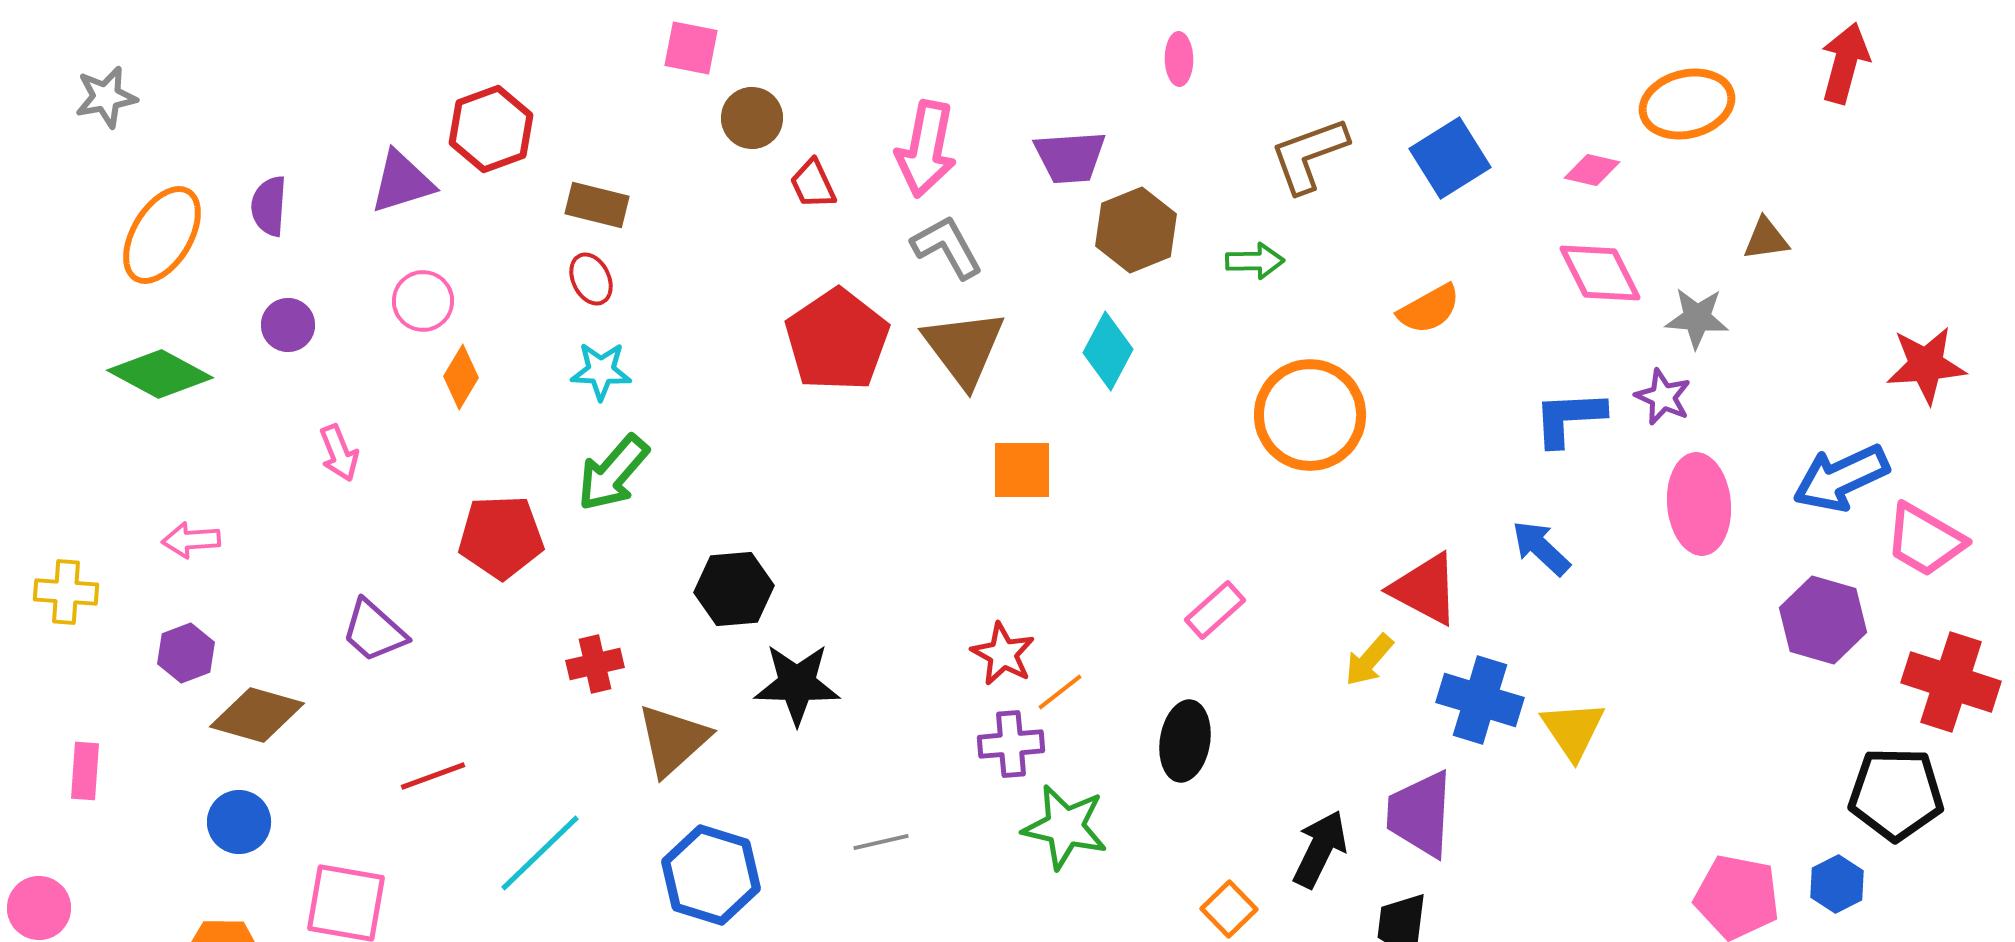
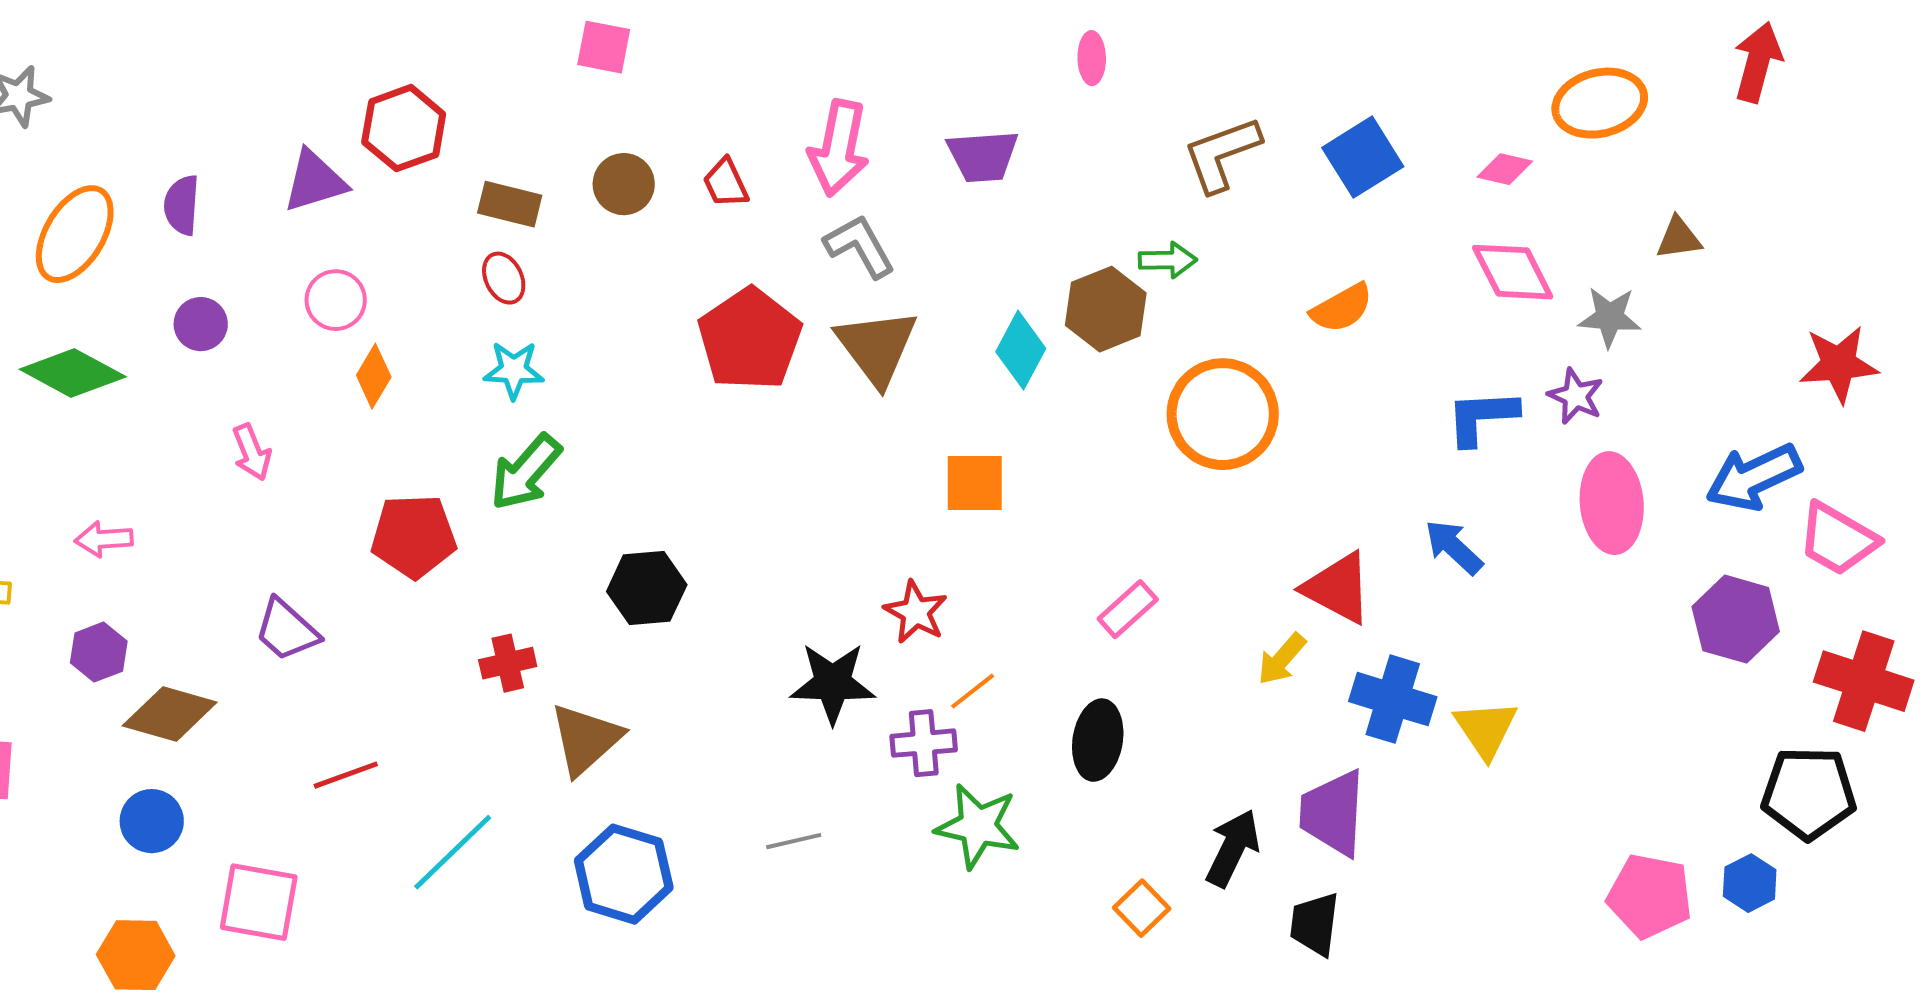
brown circle: (752, 118) -> (624, 184), moved
brown hexagon: (1136, 230) -> (1106, 309), moved
orange square: (1022, 470) -> (975, 483), moved
red star: (1003, 654) -> (916, 612), moved
black star: (797, 684) -> (833, 683), moved

